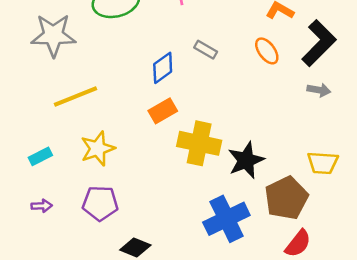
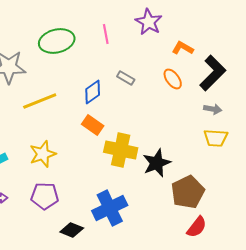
yellow line: (75, 96) -> (40, 101), moved
orange rectangle: (163, 111) -> (93, 125), turned 65
yellow trapezoid: (323, 163) -> (216, 138), moved
blue cross: (226, 219) -> (110, 208), moved

